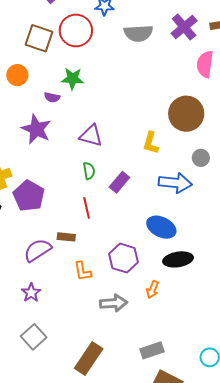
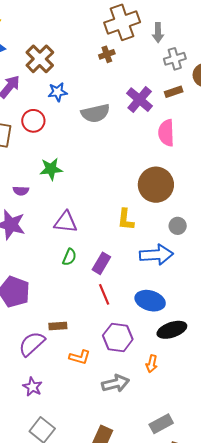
red circle: (76, 30) -> (33, 121), size x0.7
green star: (73, 79) -> (51, 169), moved
green semicircle: (89, 171) -> (69, 257), turned 42
red line: (87, 208) -> (104, 294), moved
orange L-shape: (83, 271) -> (80, 357), turned -55

